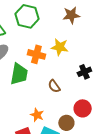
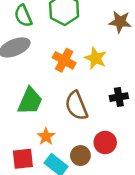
green trapezoid: (19, 74) -> (30, 101), moved
brown semicircle: (54, 86) -> (76, 106), size x1.6

